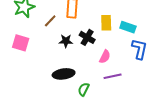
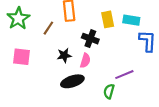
black star: (66, 41) -> (64, 55), moved
pink semicircle: (105, 57) -> (85, 61), moved
green semicircle: (84, 89) -> (109, 91), moved

